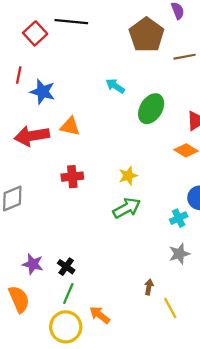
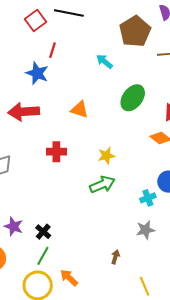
red line: (19, 75) -> (53, 50), moved
cyan arrow: (115, 86) -> (104, 61), moved
orange triangle: (70, 126) -> (80, 109), moved
yellow line: (170, 308) -> (145, 286), moved

